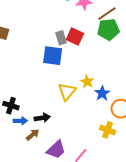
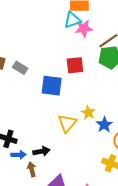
red square: (75, 36) -> (75, 65), turned -30
gray rectangle: (61, 38) -> (20, 68), moved, turned -40
brown arrow: (33, 135) -> (32, 169), turned -64

